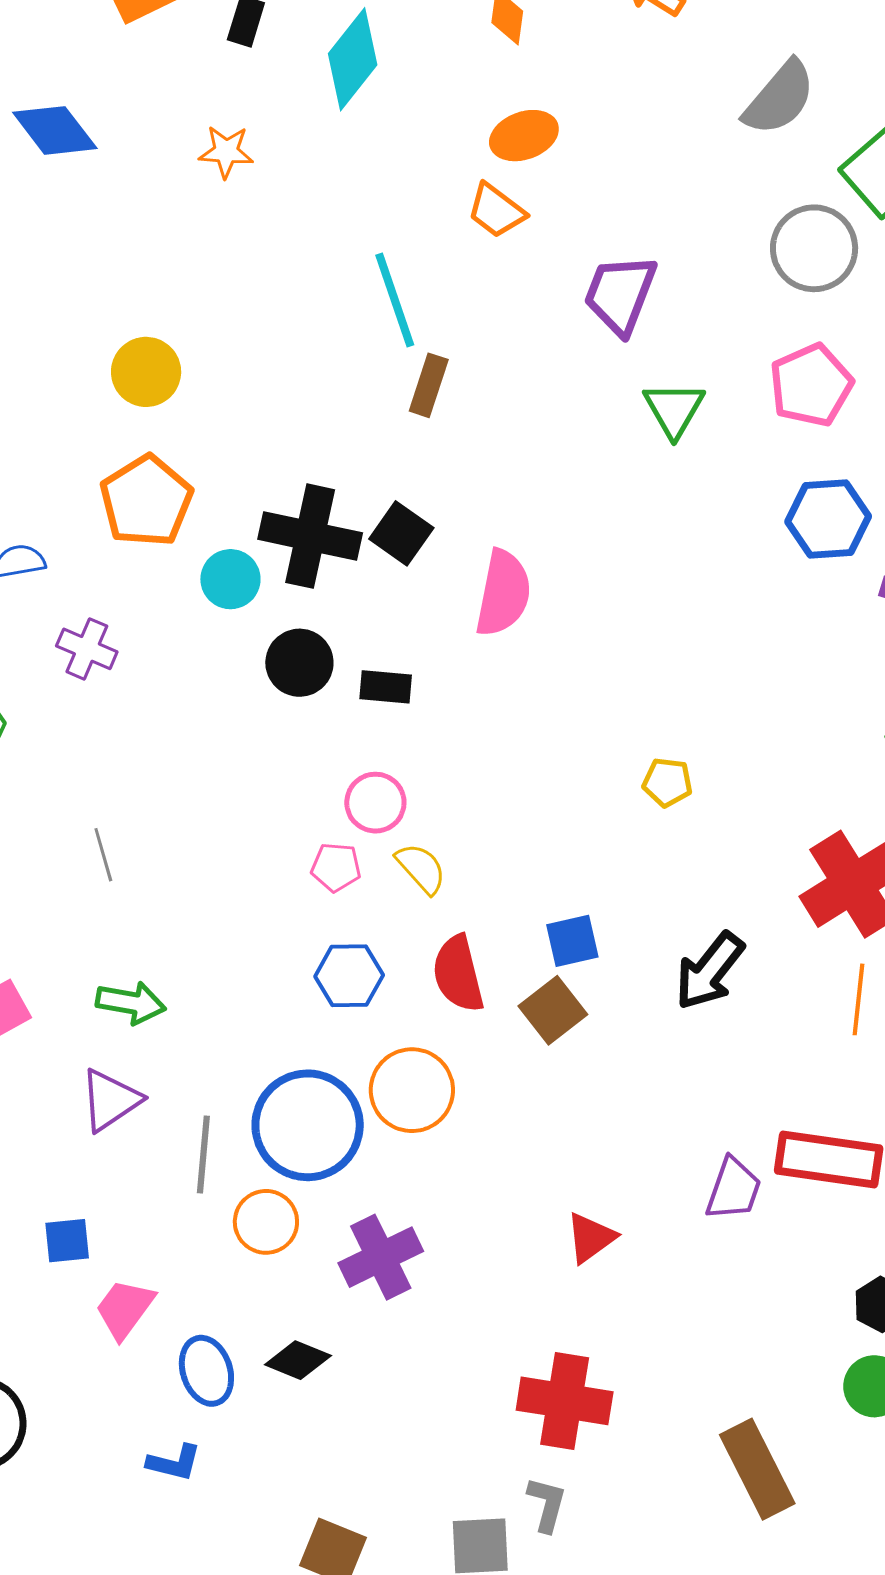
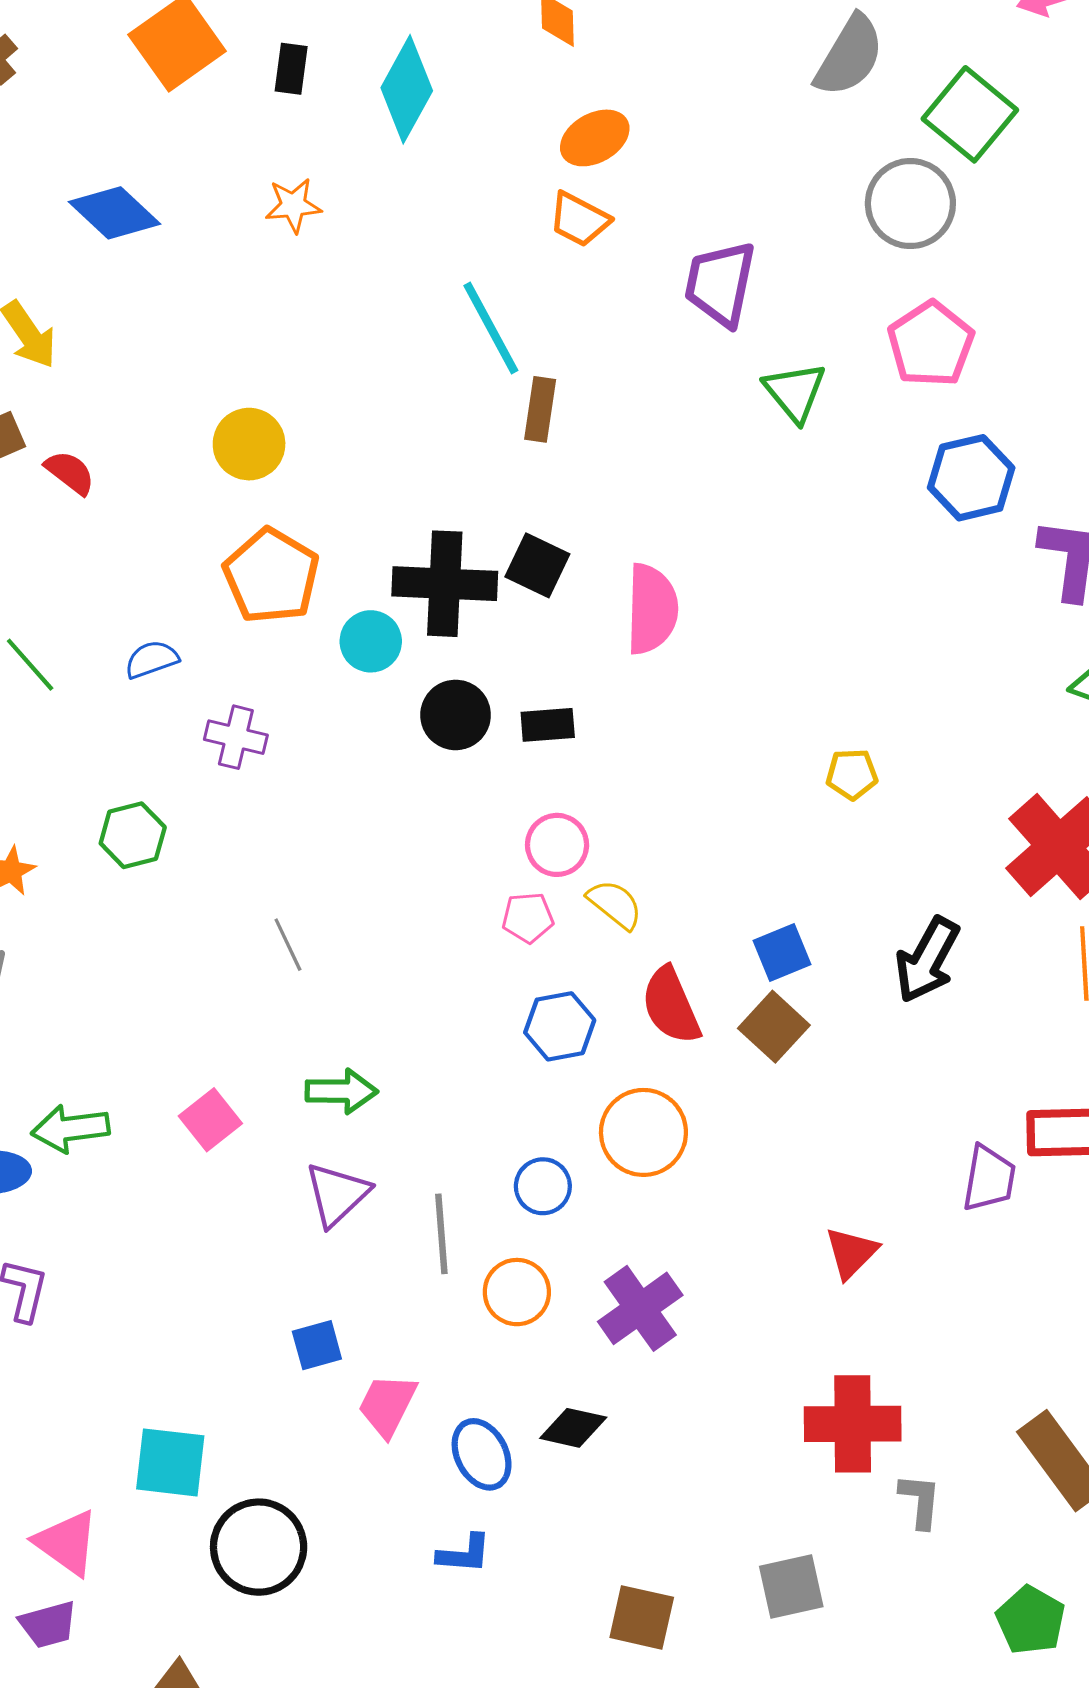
blue circle: (308, 1125) -> (543, 1186), size x0.5
gray L-shape: (547, 1504) -> (920, 1501), moved

